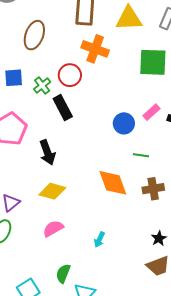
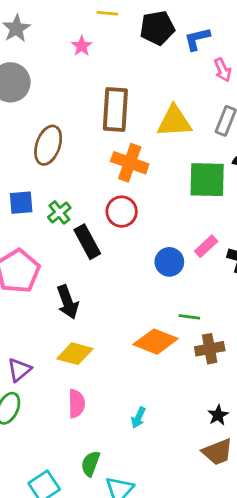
red circle: (70, 75) -> (122, 212), moved
green line: (141, 155) -> (189, 317), moved
orange diamond: (113, 183) -> (156, 342), turned -48
pink semicircle: (53, 229) -> (76, 404), turned 120

